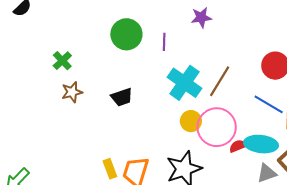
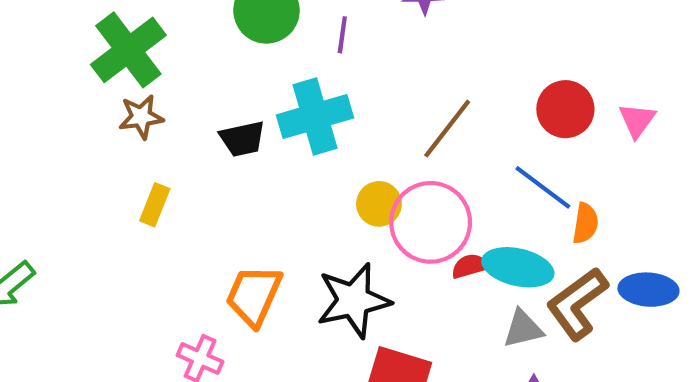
green cross: (62, 61) -> (128, 50), size x1.8
cyan cross: (184, 83) -> (315, 116), moved, turned 32
yellow rectangle: (110, 169) -> (155, 205), moved, turned 36

